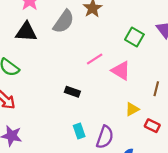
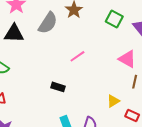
green square: (134, 37) -> (114, 19), moved
pink triangle: (121, 71) -> (127, 59), moved

